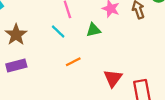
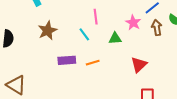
purple rectangle: (16, 65) -> (67, 60), moved
red triangle: (113, 78) -> (139, 65), moved

